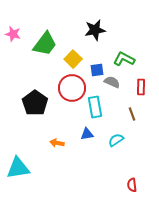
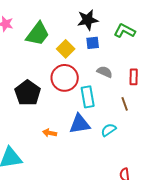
green L-shape: (124, 59) -> (125, 31), moved
blue square: (97, 70) -> (93, 43), moved
blue triangle: (87, 134) -> (80, 124), size x1.6

